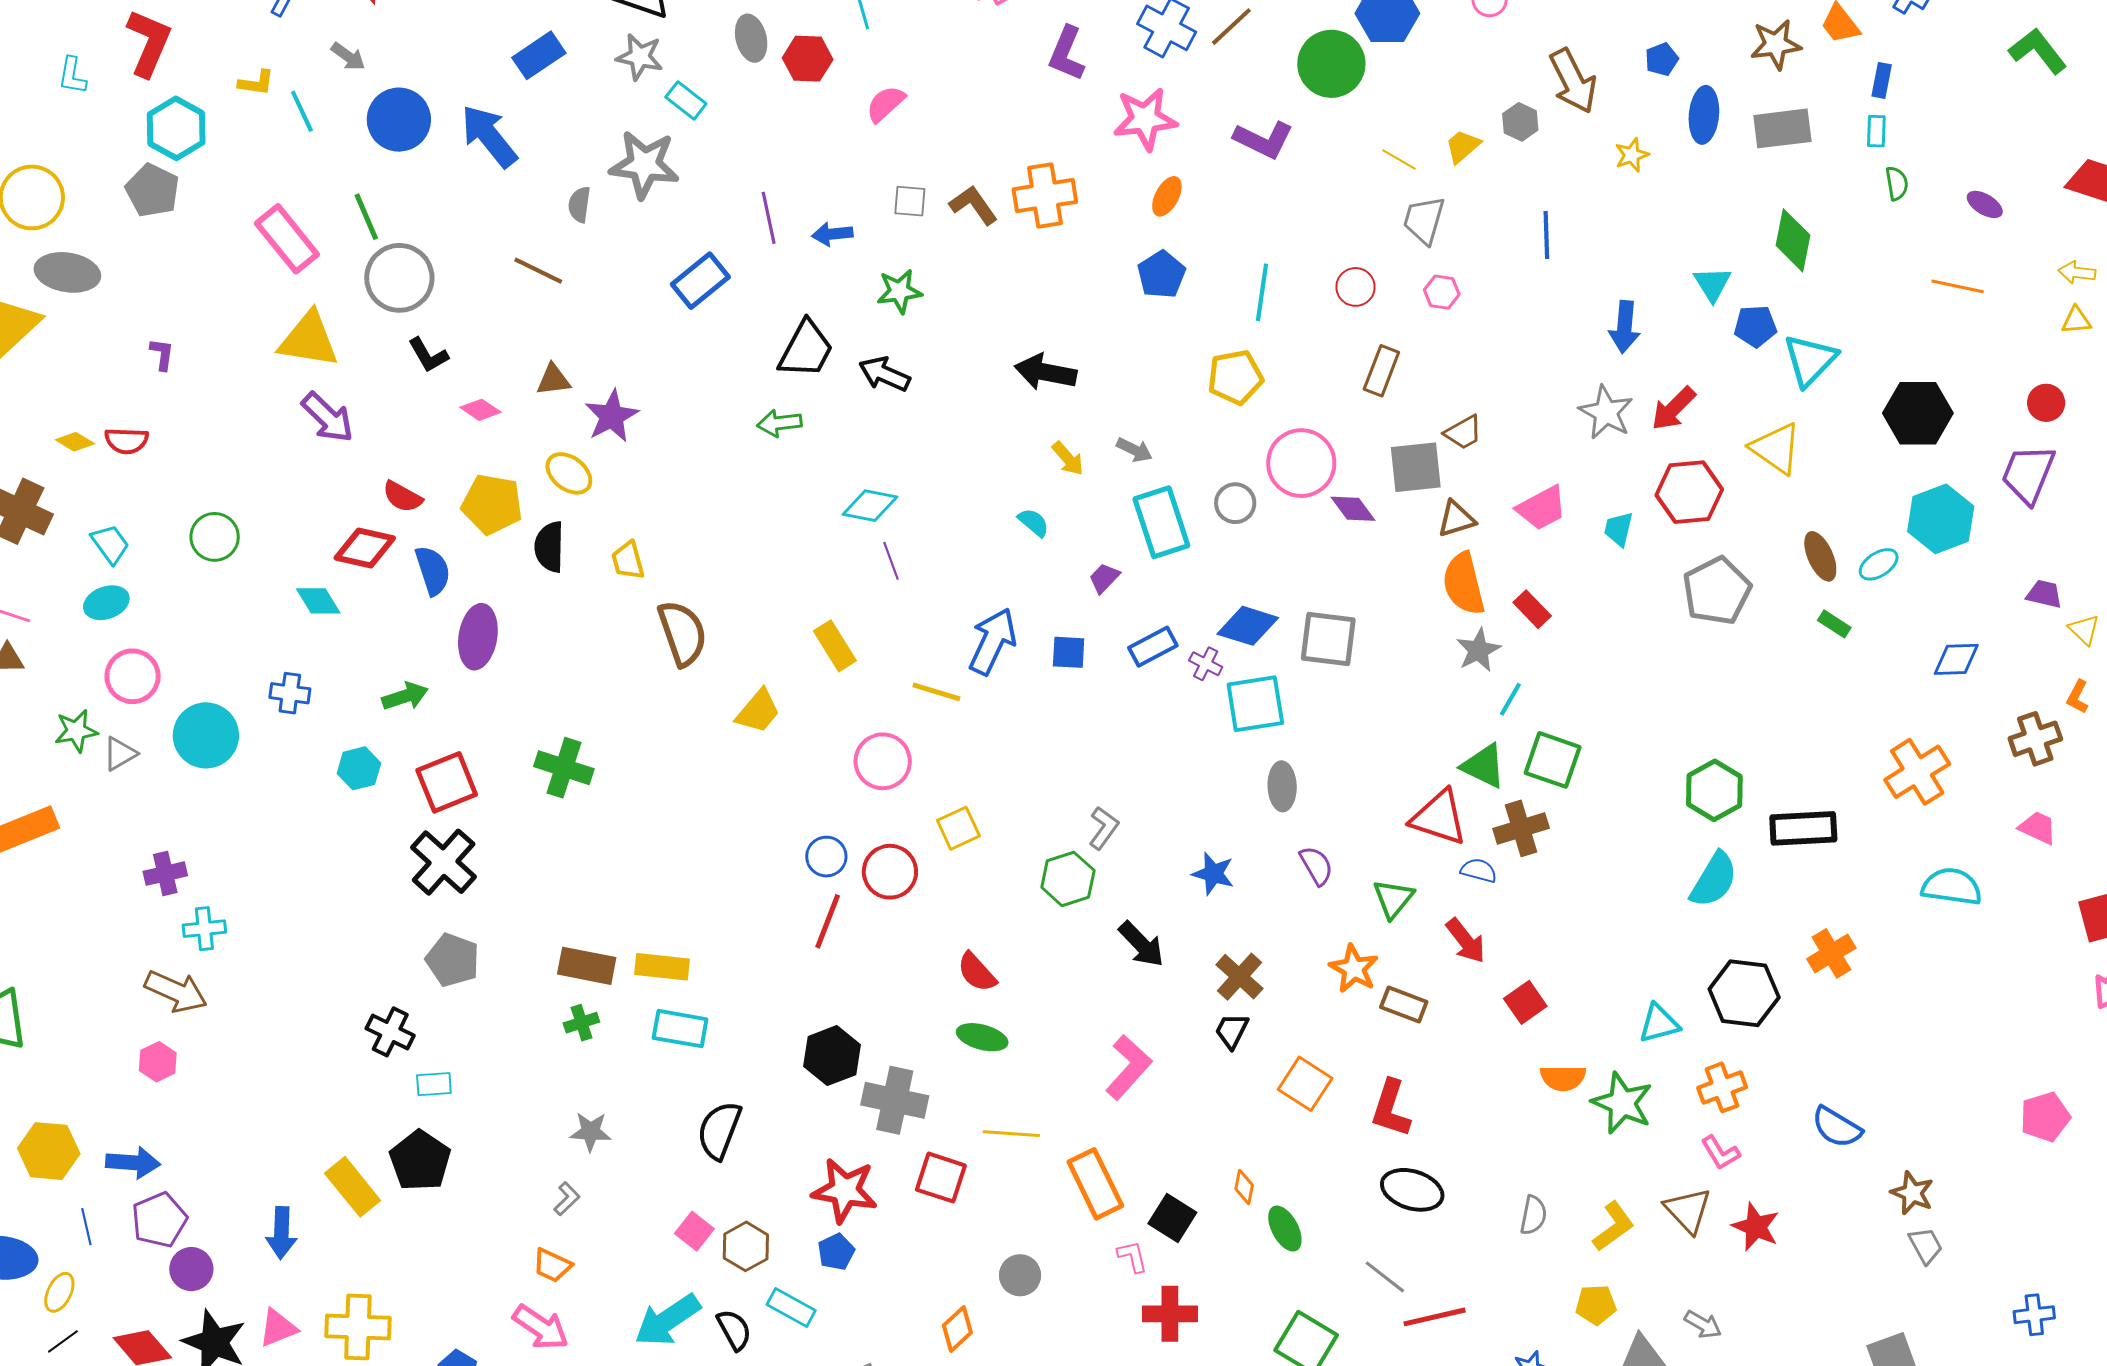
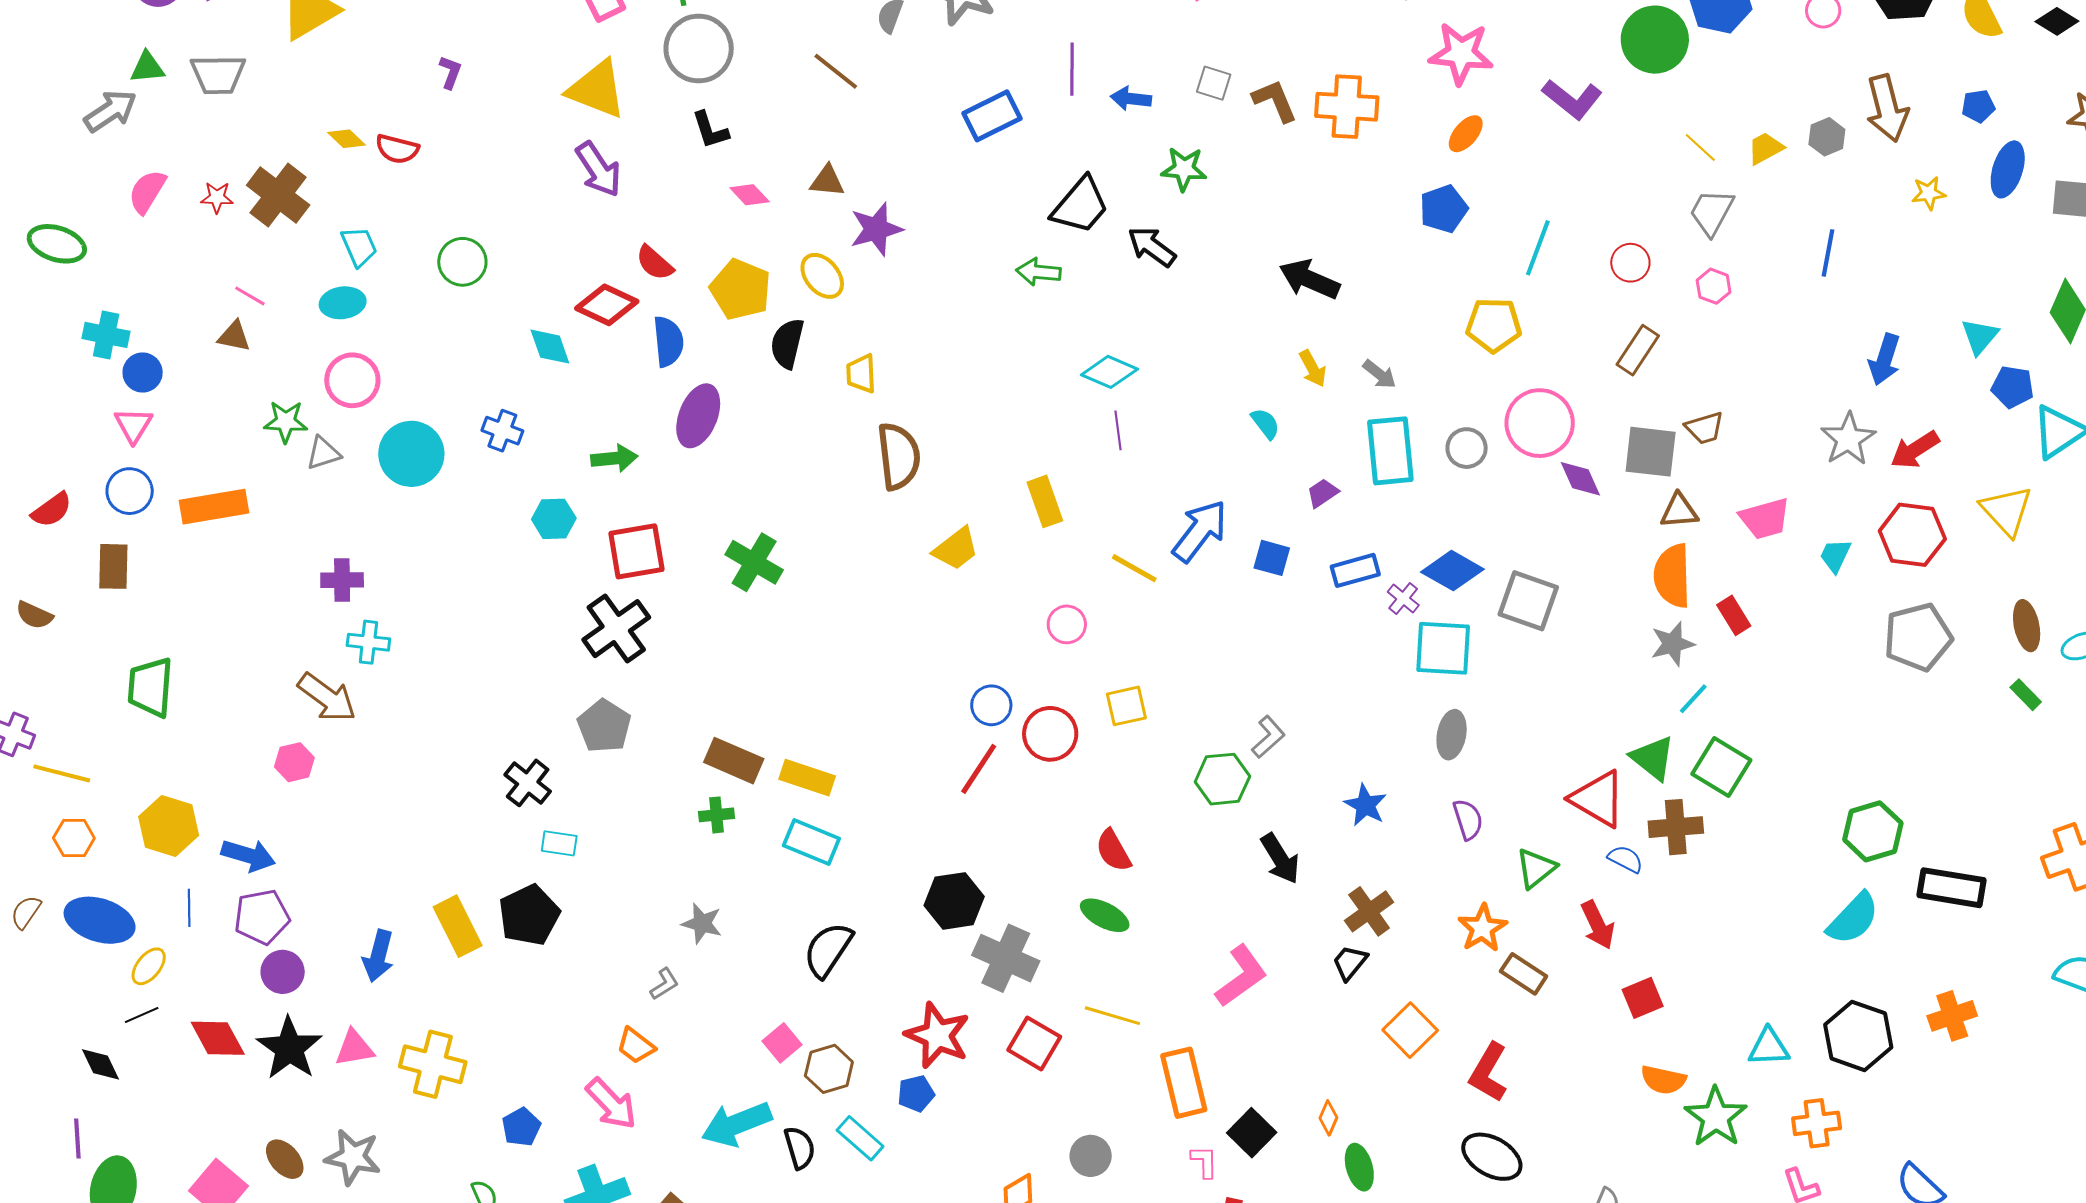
pink circle: (883, 761) -> (1067, 624), size x0.7

